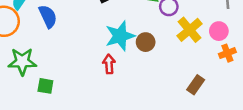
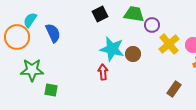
cyan star: (120, 36) -> (112, 49), turned 30

